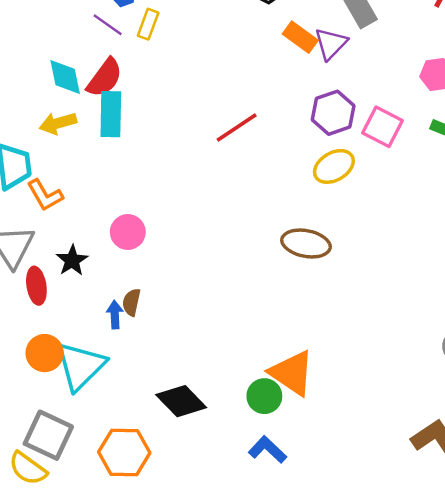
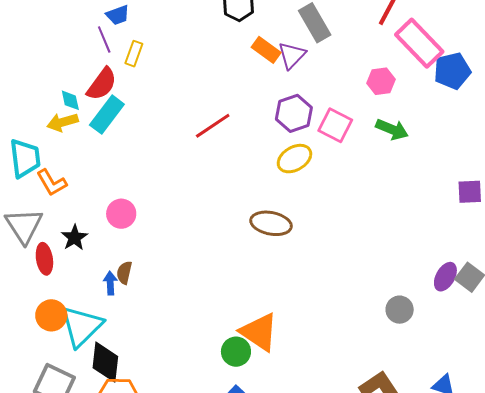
yellow rectangle: (148, 24) -> (134, 54), moved
purple line: (108, 25) -> (104, 39), turned 32
cyan diamond: (65, 77) -> (70, 100), moved, size x0.7
cyan rectangle: (111, 114) -> (107, 115), turned 36
black diamond: (181, 401) -> (105, 362), moved, turned 51

